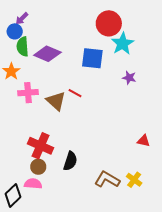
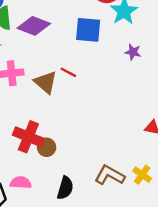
black semicircle: (70, 161) -> (65, 188), moved
brown circle: (38, 167) -> (47, 147), moved

